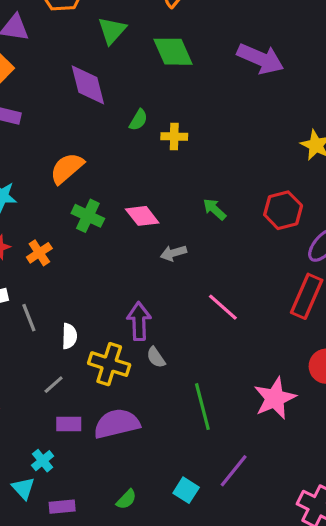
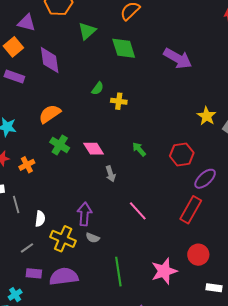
purple diamond: (88, 85) -> (50, 60), moved
gray arrow: (173, 253) -> (111, 174), turned -98
gray semicircle: (156, 357) -> (93, 238), turned -40

